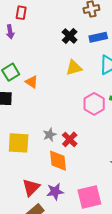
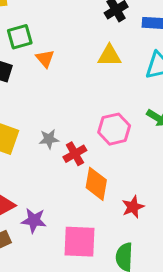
pink hexagon: (94, 104) -> (114, 129), moved
orange diamond: (58, 161) -> (96, 184), moved

